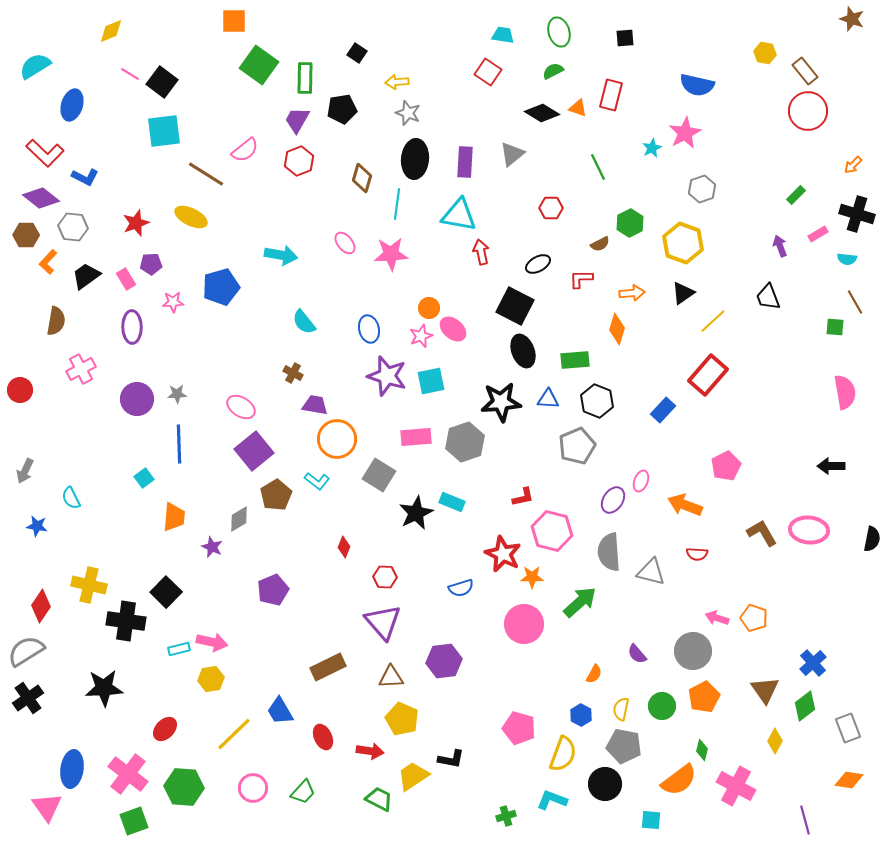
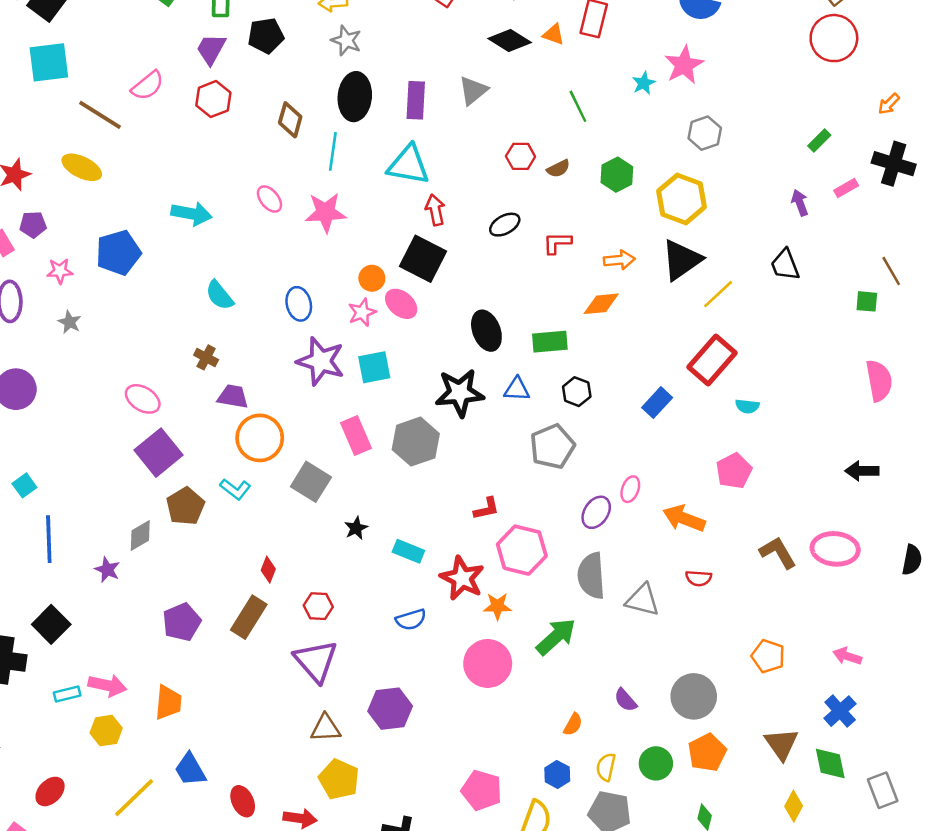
brown semicircle: (600, 244) -> (558, 169), moved
cyan semicircle: (847, 259) -> (747, 406), moved
black triangle: (683, 293) -> (682, 260), size x1.5
black square: (515, 306) -> (423, 259), moved
orange diamond: (617, 329) -> (601, 304), turned 68
gray star: (177, 394) -> (70, 322), moved, turned 30
black hexagon: (597, 401) -> (577, 392), size x0.7
pink rectangle: (416, 437) -> (356, 436), turned 72
blue line: (179, 444) -> (49, 539), moved
cyan rectangle: (452, 502) -> (408, 551), moved
black star: (416, 513) -> (356, 528), size x0.6
orange trapezoid: (174, 517) -> (168, 702), moved
pink arrow: (717, 618) -> (847, 656), moved
brown rectangle: (328, 667) -> (249, 617), moved, turned -32
green diamond: (805, 706) -> (830, 763), turned -64

